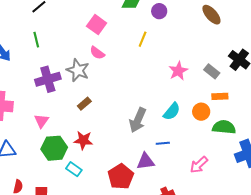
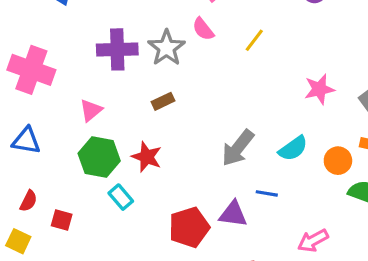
yellow line: (143, 39) -> (254, 40), moved

